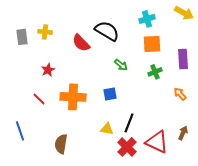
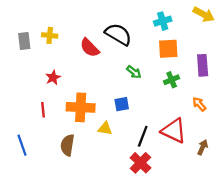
red line: (39, 99) -> (43, 110), turned 40
yellow triangle: (107, 129) -> (105, 129), moved
red triangle: (157, 142) -> (174, 131), moved
brown semicircle: (61, 144) -> (67, 145), moved

